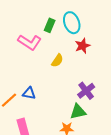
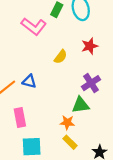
red star: (83, 46) -> (90, 46), moved
yellow semicircle: (57, 61) -> (61, 57), moved

